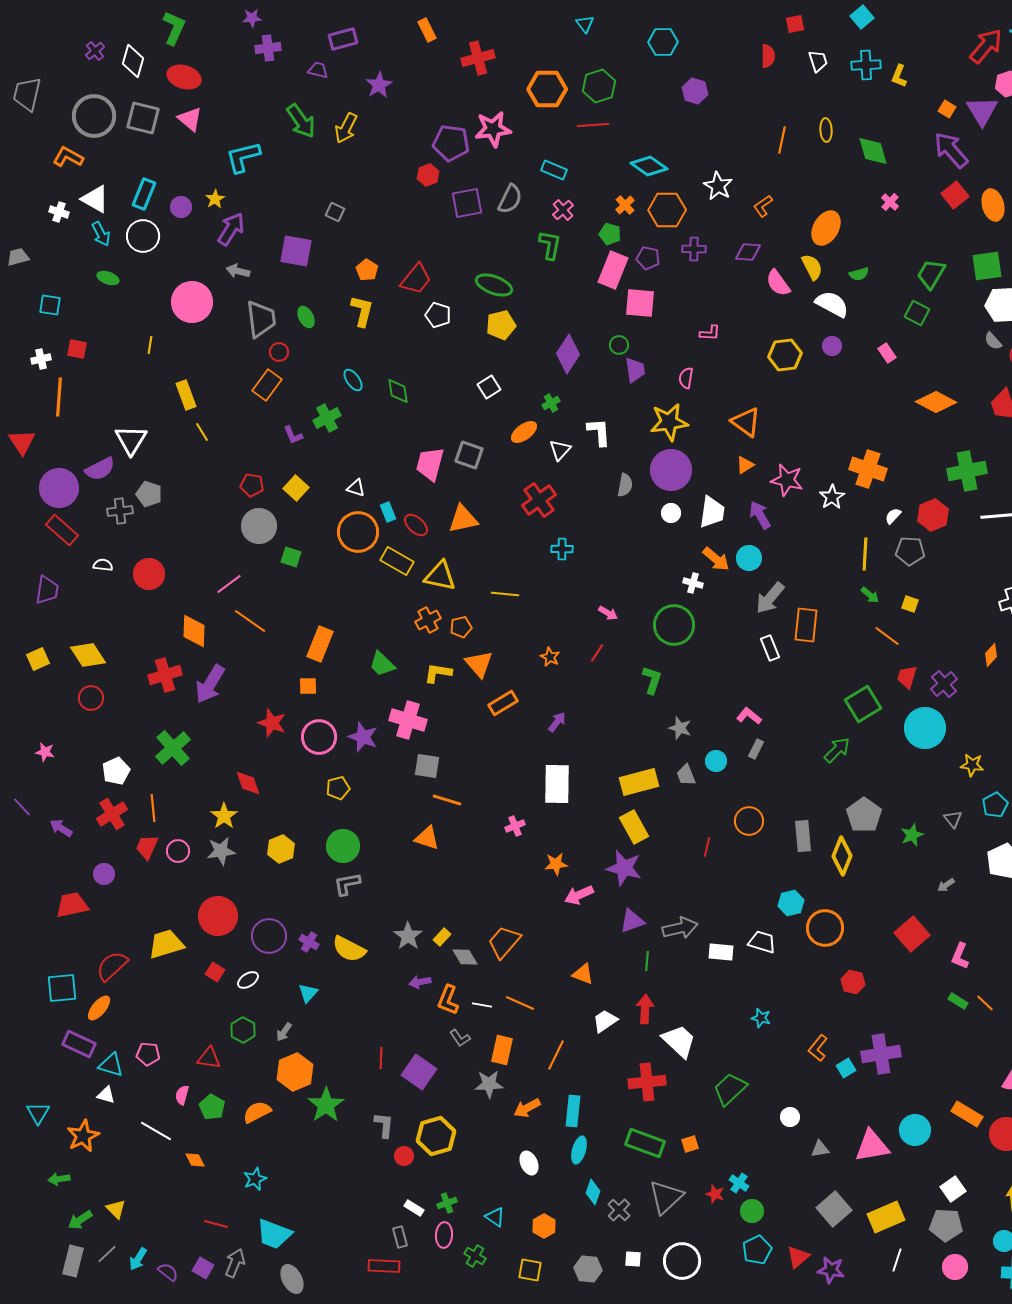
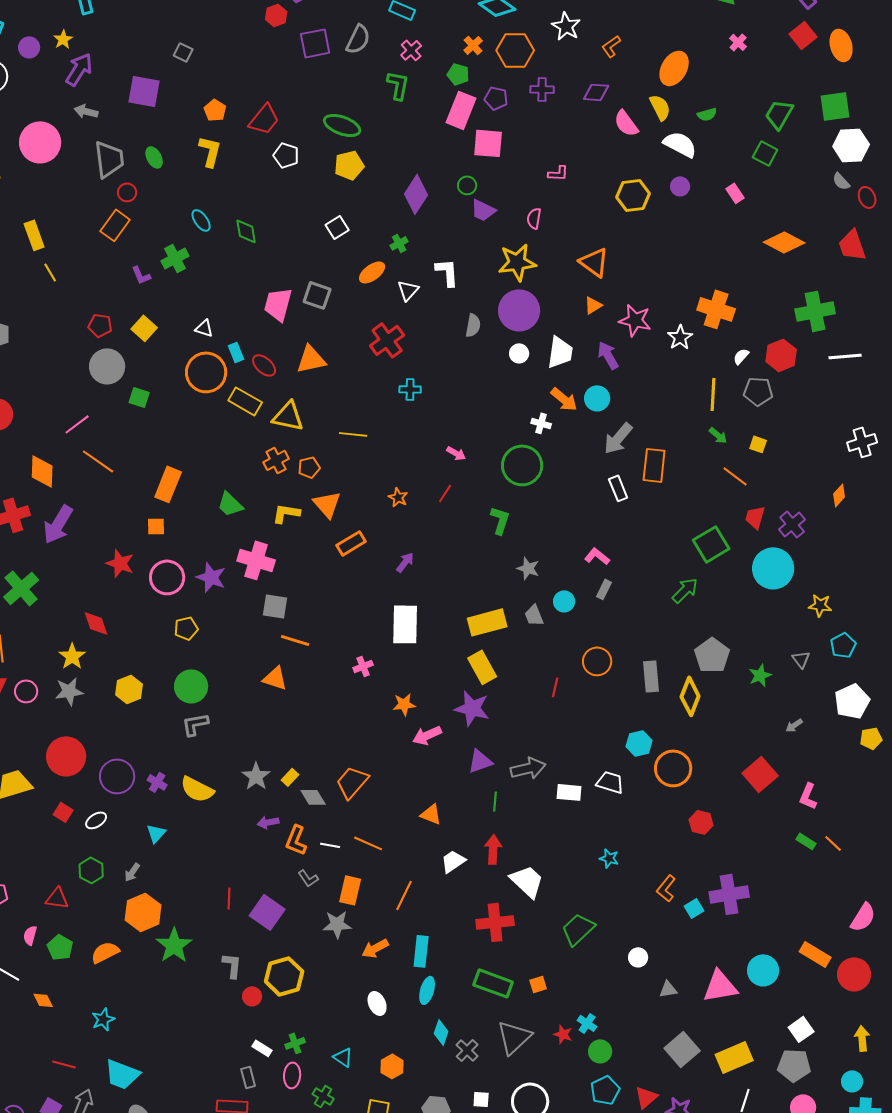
purple trapezoid: (635, 370) -> (483, 210), turned 124

